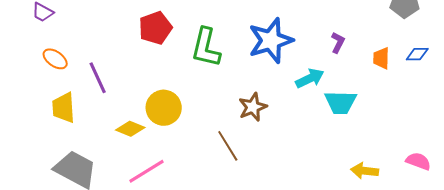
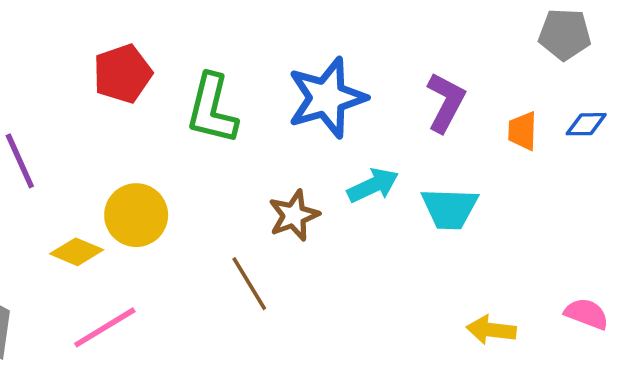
purple L-shape: (338, 43) -> (446, 102), size x1.6
cyan arrow: (310, 78) -> (373, 185), moved

